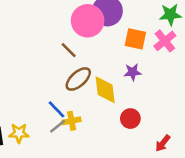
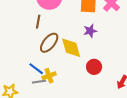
brown line: (69, 50) -> (38, 22), turned 64
gray line: (58, 126) -> (39, 82), turned 40

